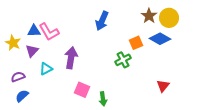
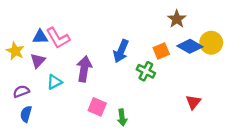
yellow circle: (169, 18) -> (211, 43), moved
blue arrow: (102, 21) -> (121, 51), moved
green cross: (123, 60) -> (146, 71), turned -35
blue semicircle: (22, 96) -> (26, 114), turned -32

